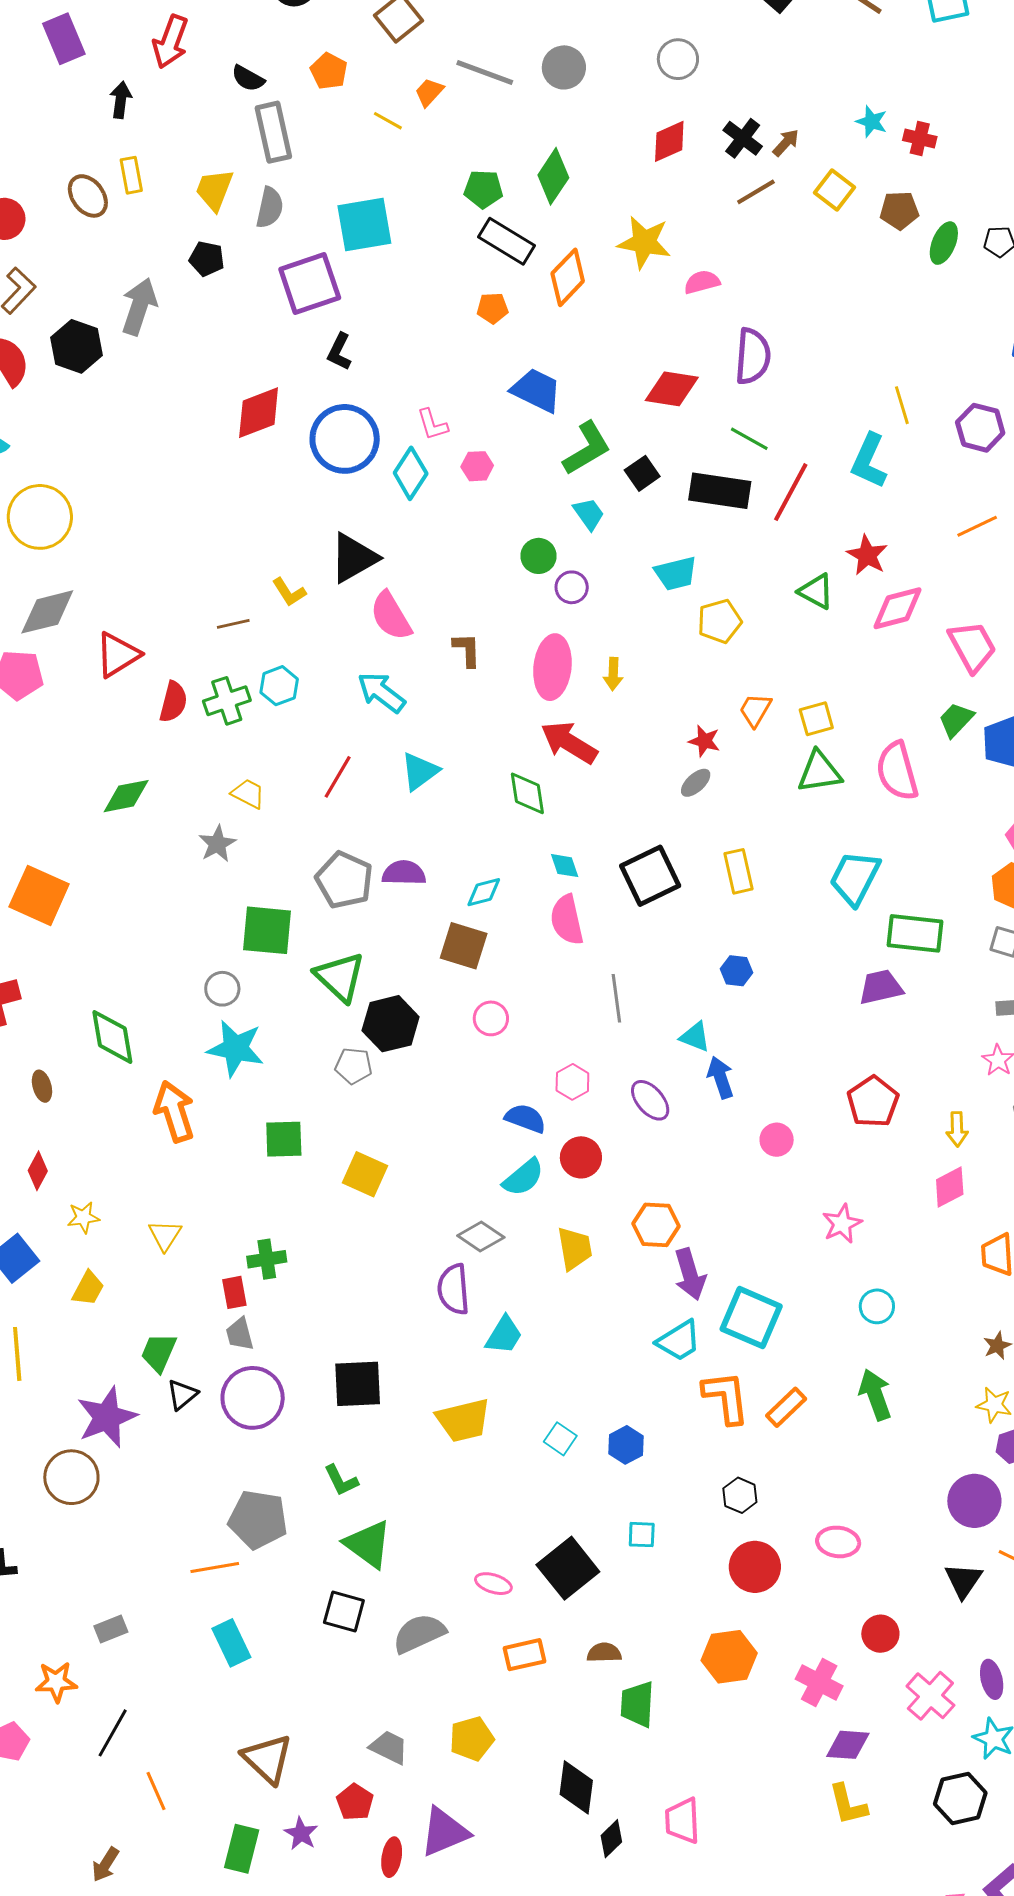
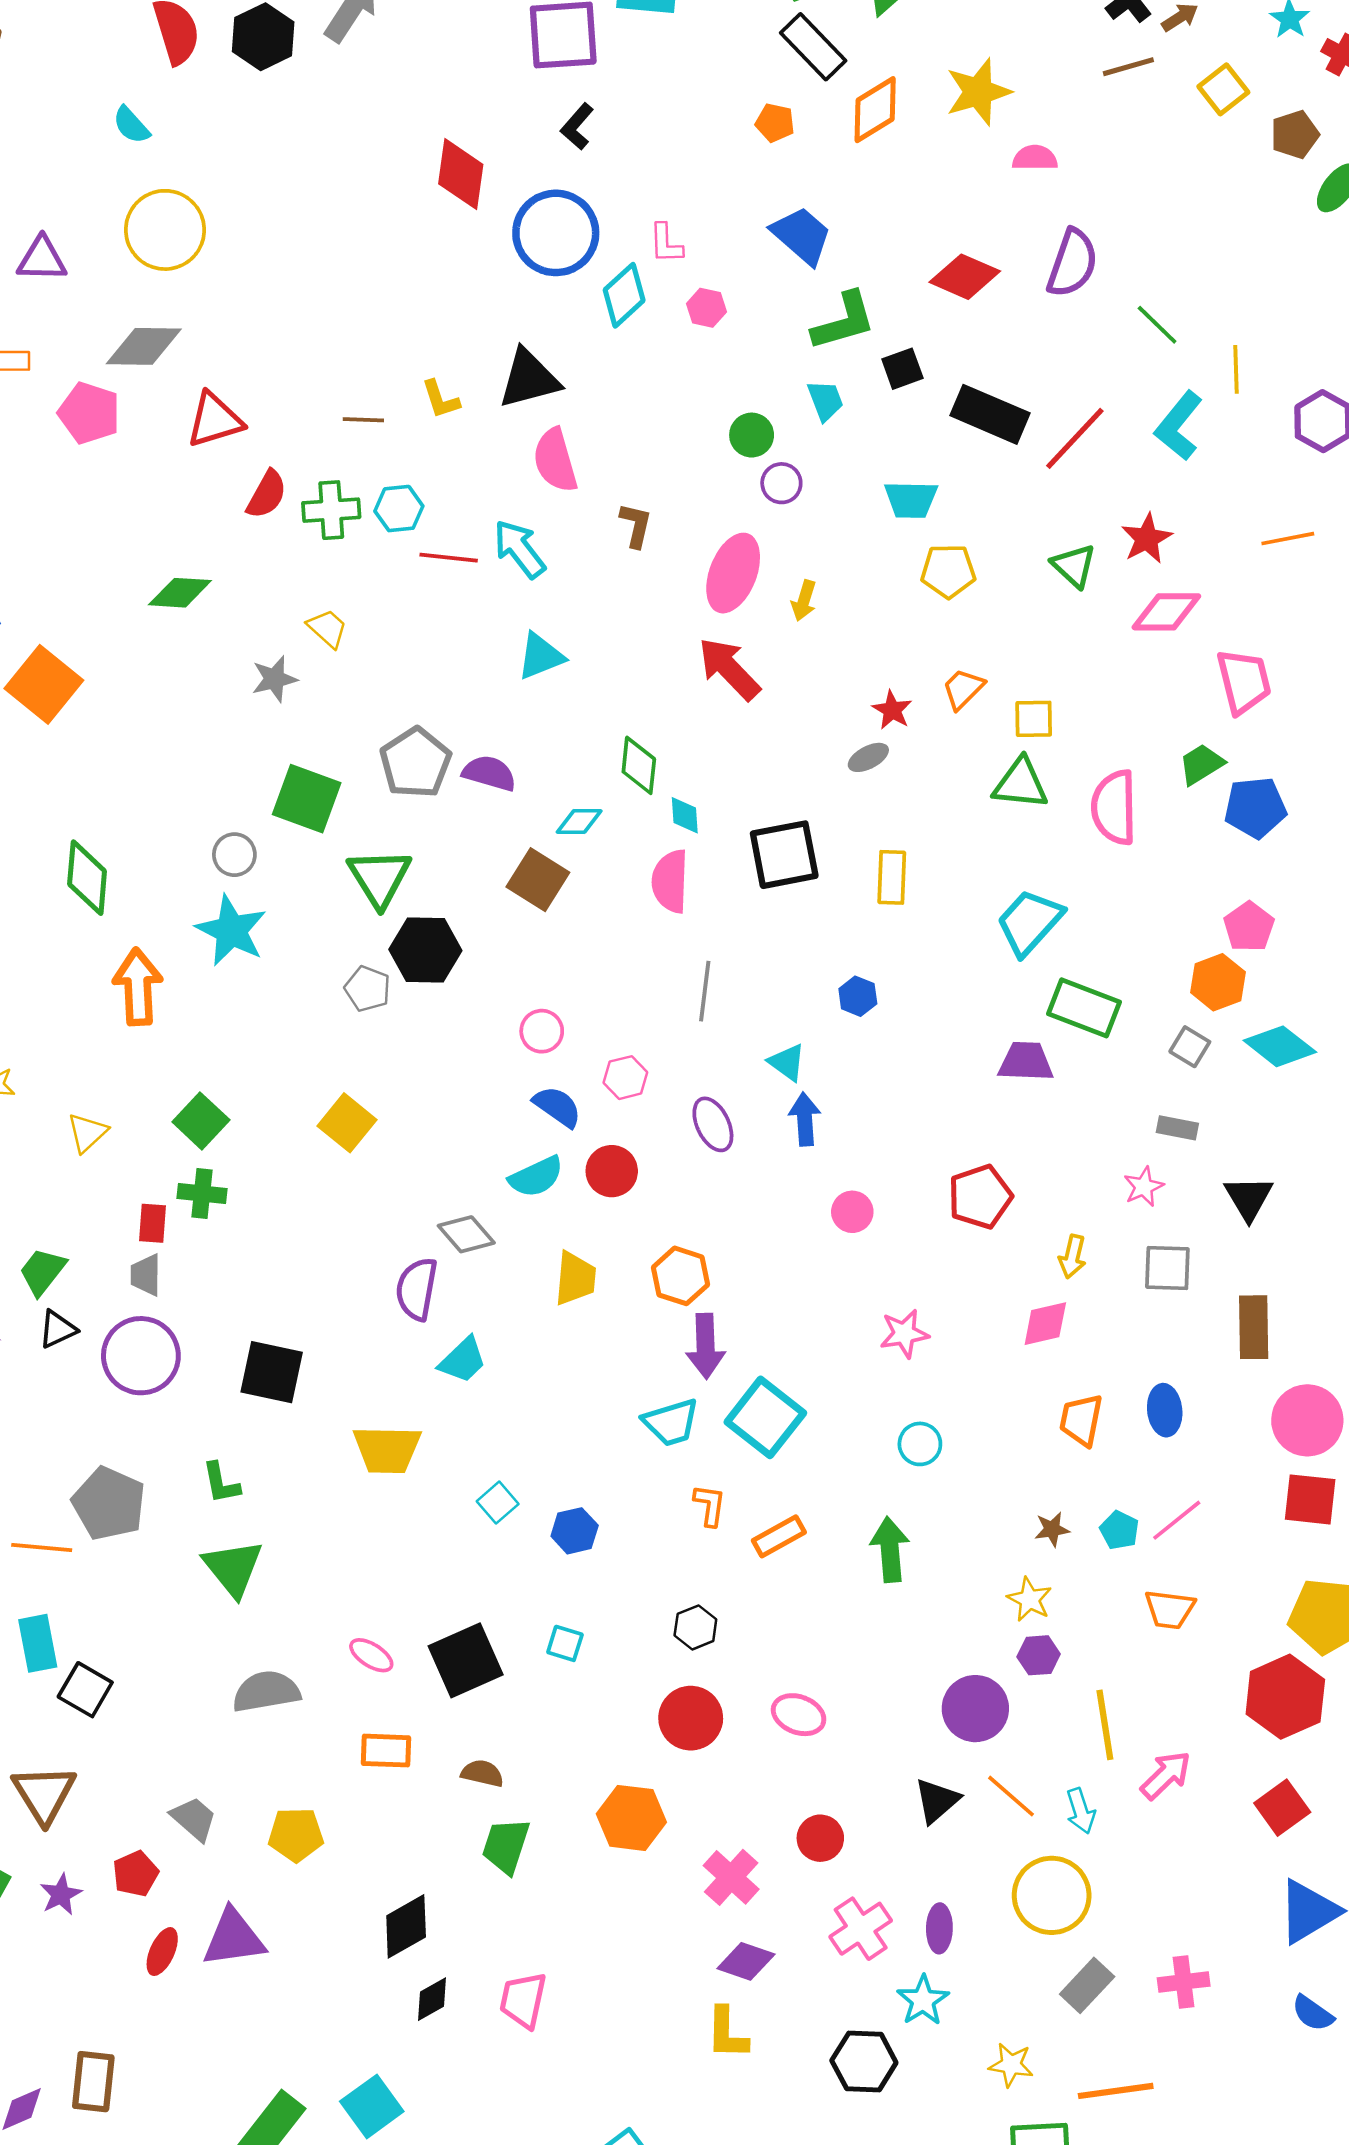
brown pentagon: (899, 210) -> (1295, 134), turned -30
yellow star: (644, 242) -> (978, 92), turned 30
red diamond: (259, 413) -> (461, 174), turned -76
green line: (749, 439) -> (1157, 325), moved
red line: (338, 777) -> (449, 558), moved, turned 51
green diamond: (527, 793) -> (639, 765), moved
pink circle: (491, 1018) -> (542, 1031), moved
green square: (284, 1139) -> (201, 1121), moved, turned 30
orange L-shape: (726, 1397) -> (710, 1505), size x0.6
black square: (344, 1612) -> (85, 1690), moved
black diamond: (576, 1787) -> (406, 1926), turned 38

